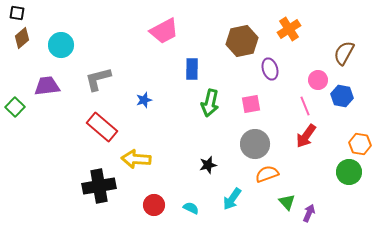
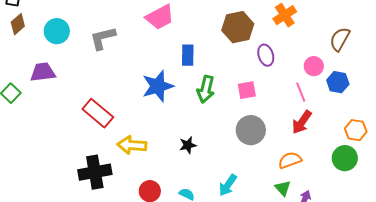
gray L-shape: (98, 79) -> (103, 38), moved
blue star: (144, 100) -> (158, 86), moved, size x2.0
black star: (208, 165) -> (188, 145), moved
orange semicircle: (267, 174) -> (290, 160), moved

